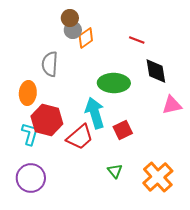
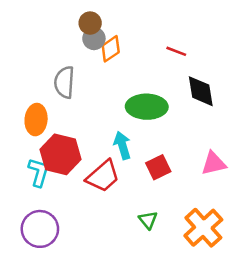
pink triangle: (172, 105) -> (214, 163), moved
cyan arrow: (95, 113) -> (122, 145), size x0.7

